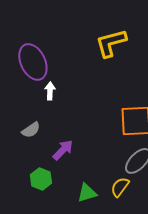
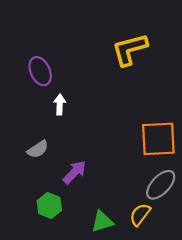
purple ellipse: (33, 62) -> (40, 71), size x0.7

